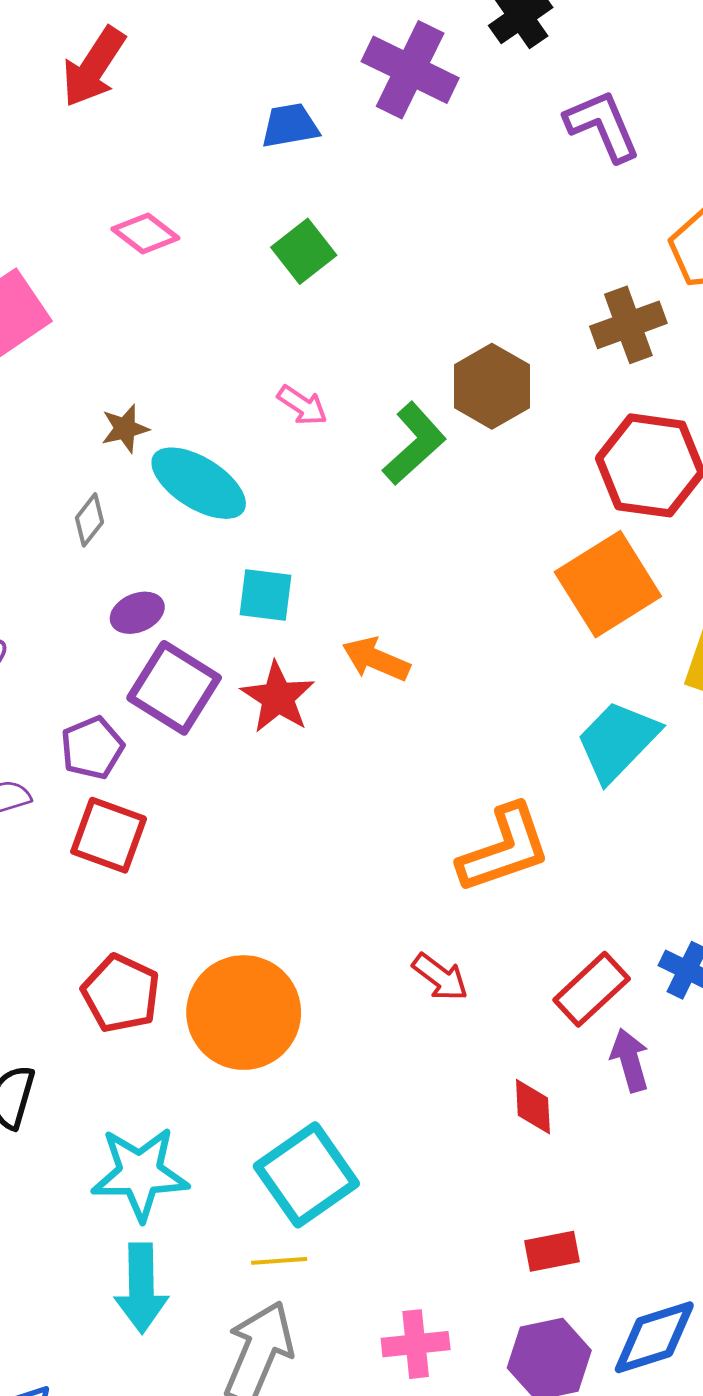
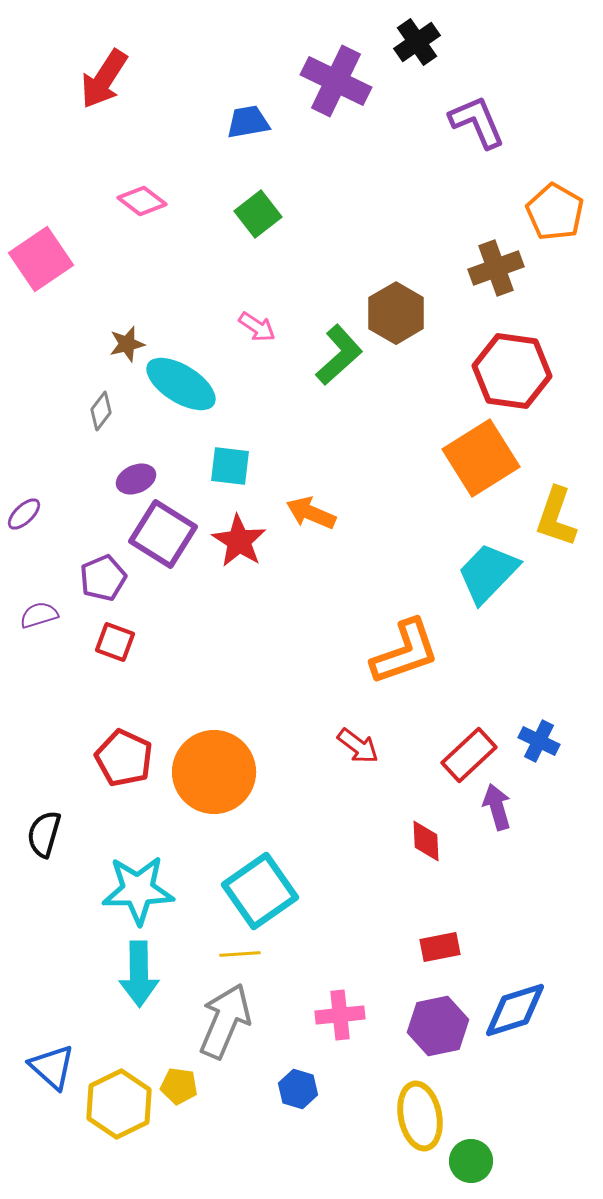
red square: (109, 835) -> (115, 642), size x0.7

